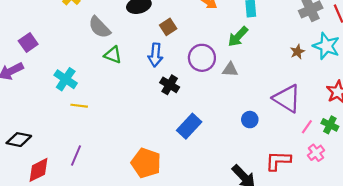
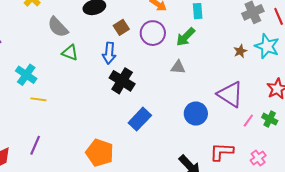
purple circle: (202, 58) -> (153, 33), moved
black cross: (170, 85) -> (122, 81), size x1.4
blue circle: (250, 120) -> (196, 114), size x1.5
pink cross: (316, 153) -> (258, 158), moved

